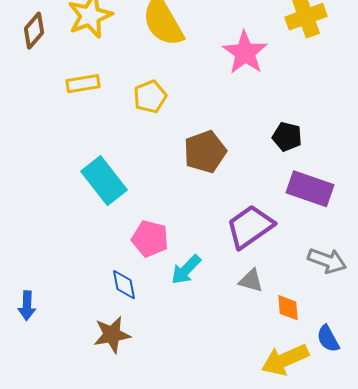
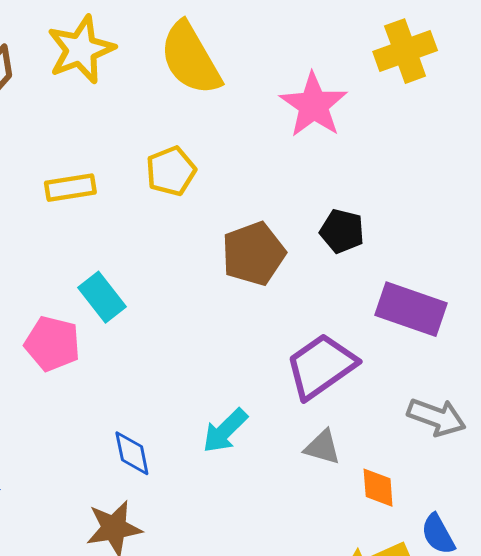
yellow rectangle: (83, 84) -> (70, 188), moved
black pentagon: (287, 137) -> (342, 231), moved
cyan rectangle: (104, 181) -> (102, 297), size x0.7
pink pentagon: (150, 239) -> (52, 344), moved

